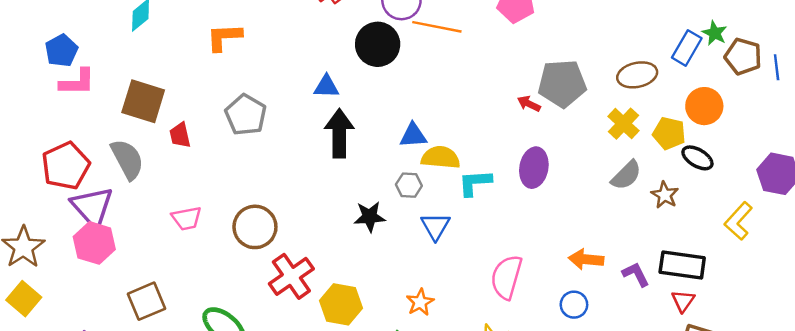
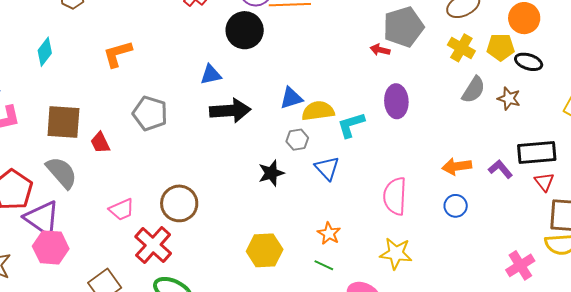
black arrow: (339, 133) -> (230, 111), turned 99
red cross: (291, 276) -> (153, 245), moved

